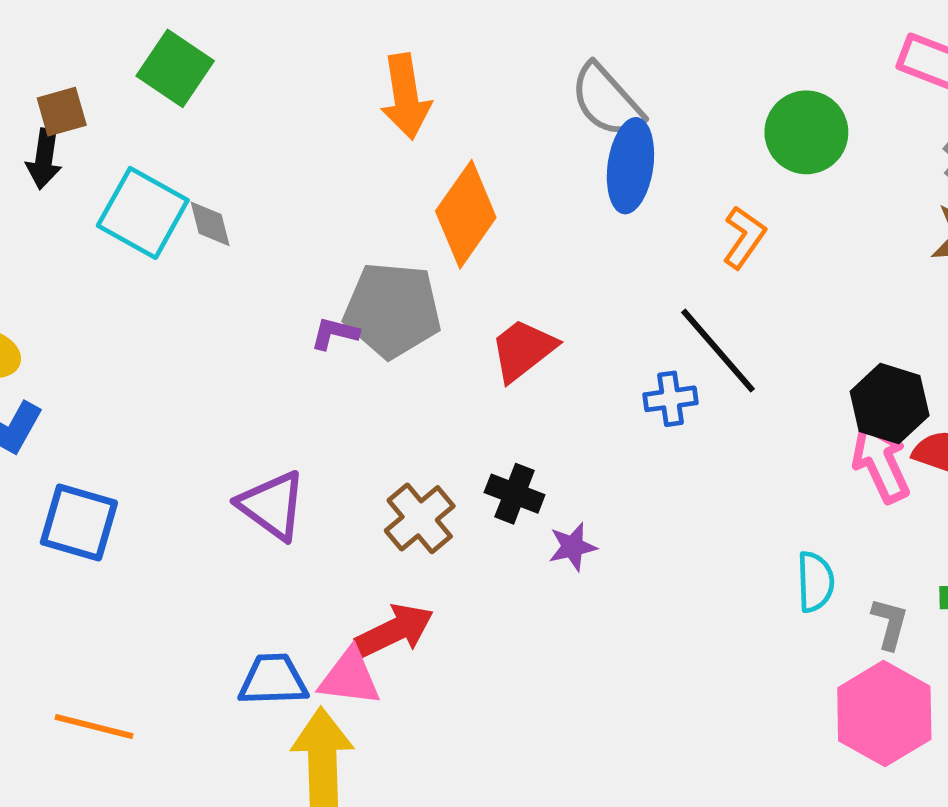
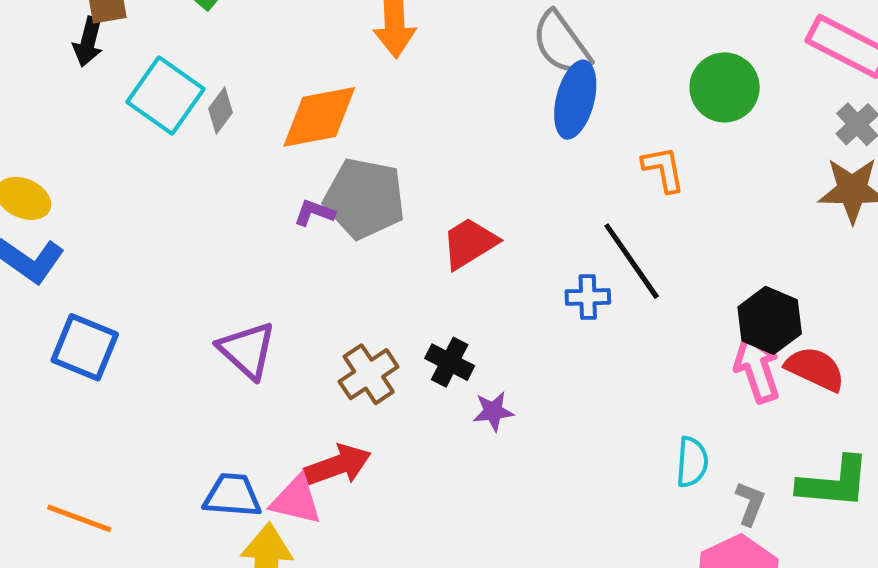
orange diamond: (466, 214) -> (319, 117), moved, turned 38
gray diamond: (210, 224) -> (220, 111), turned 45
orange L-shape: (744, 237) -> (663, 169), turned -52

